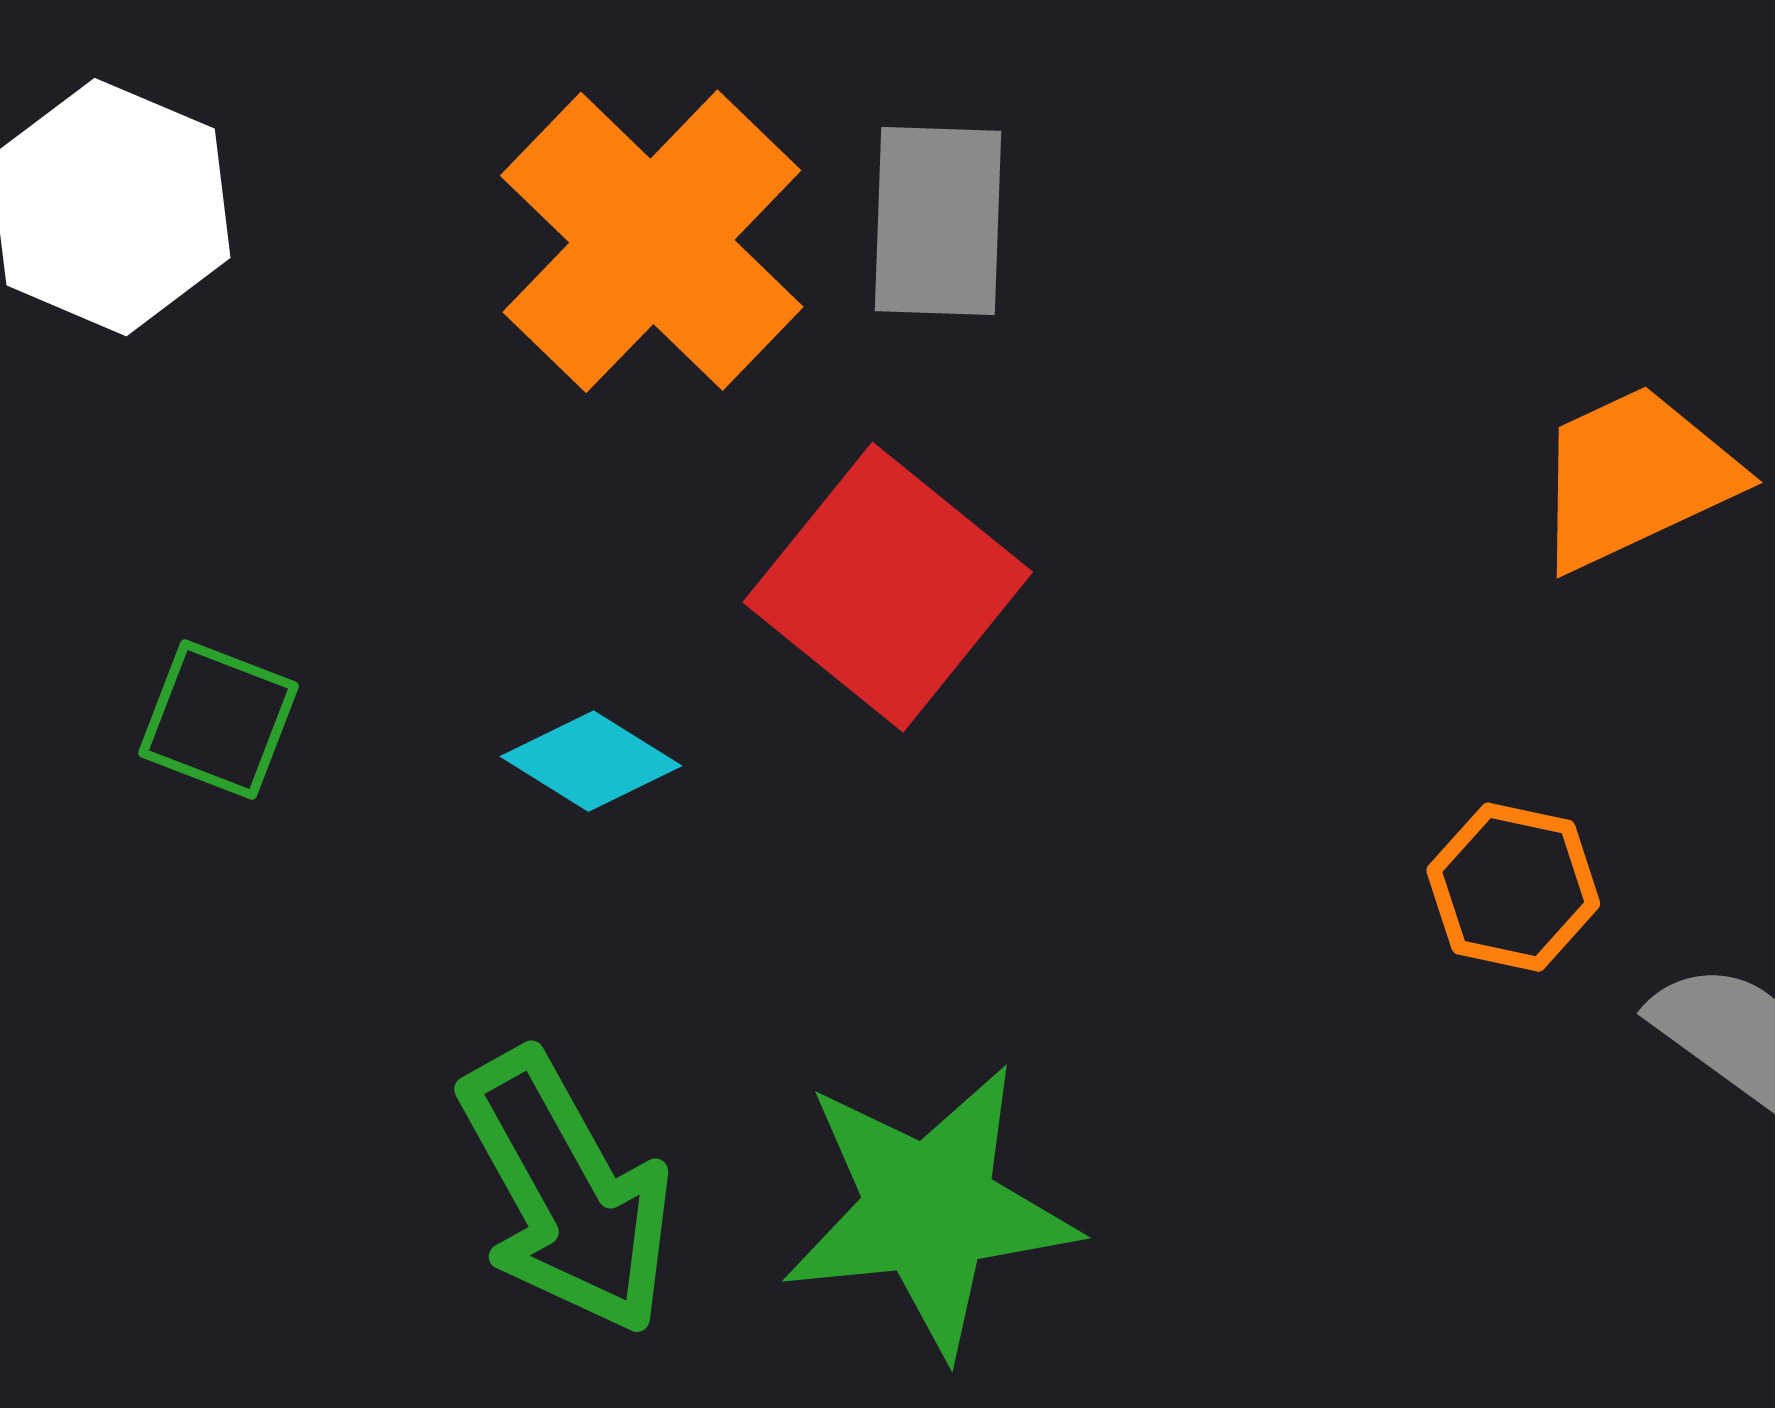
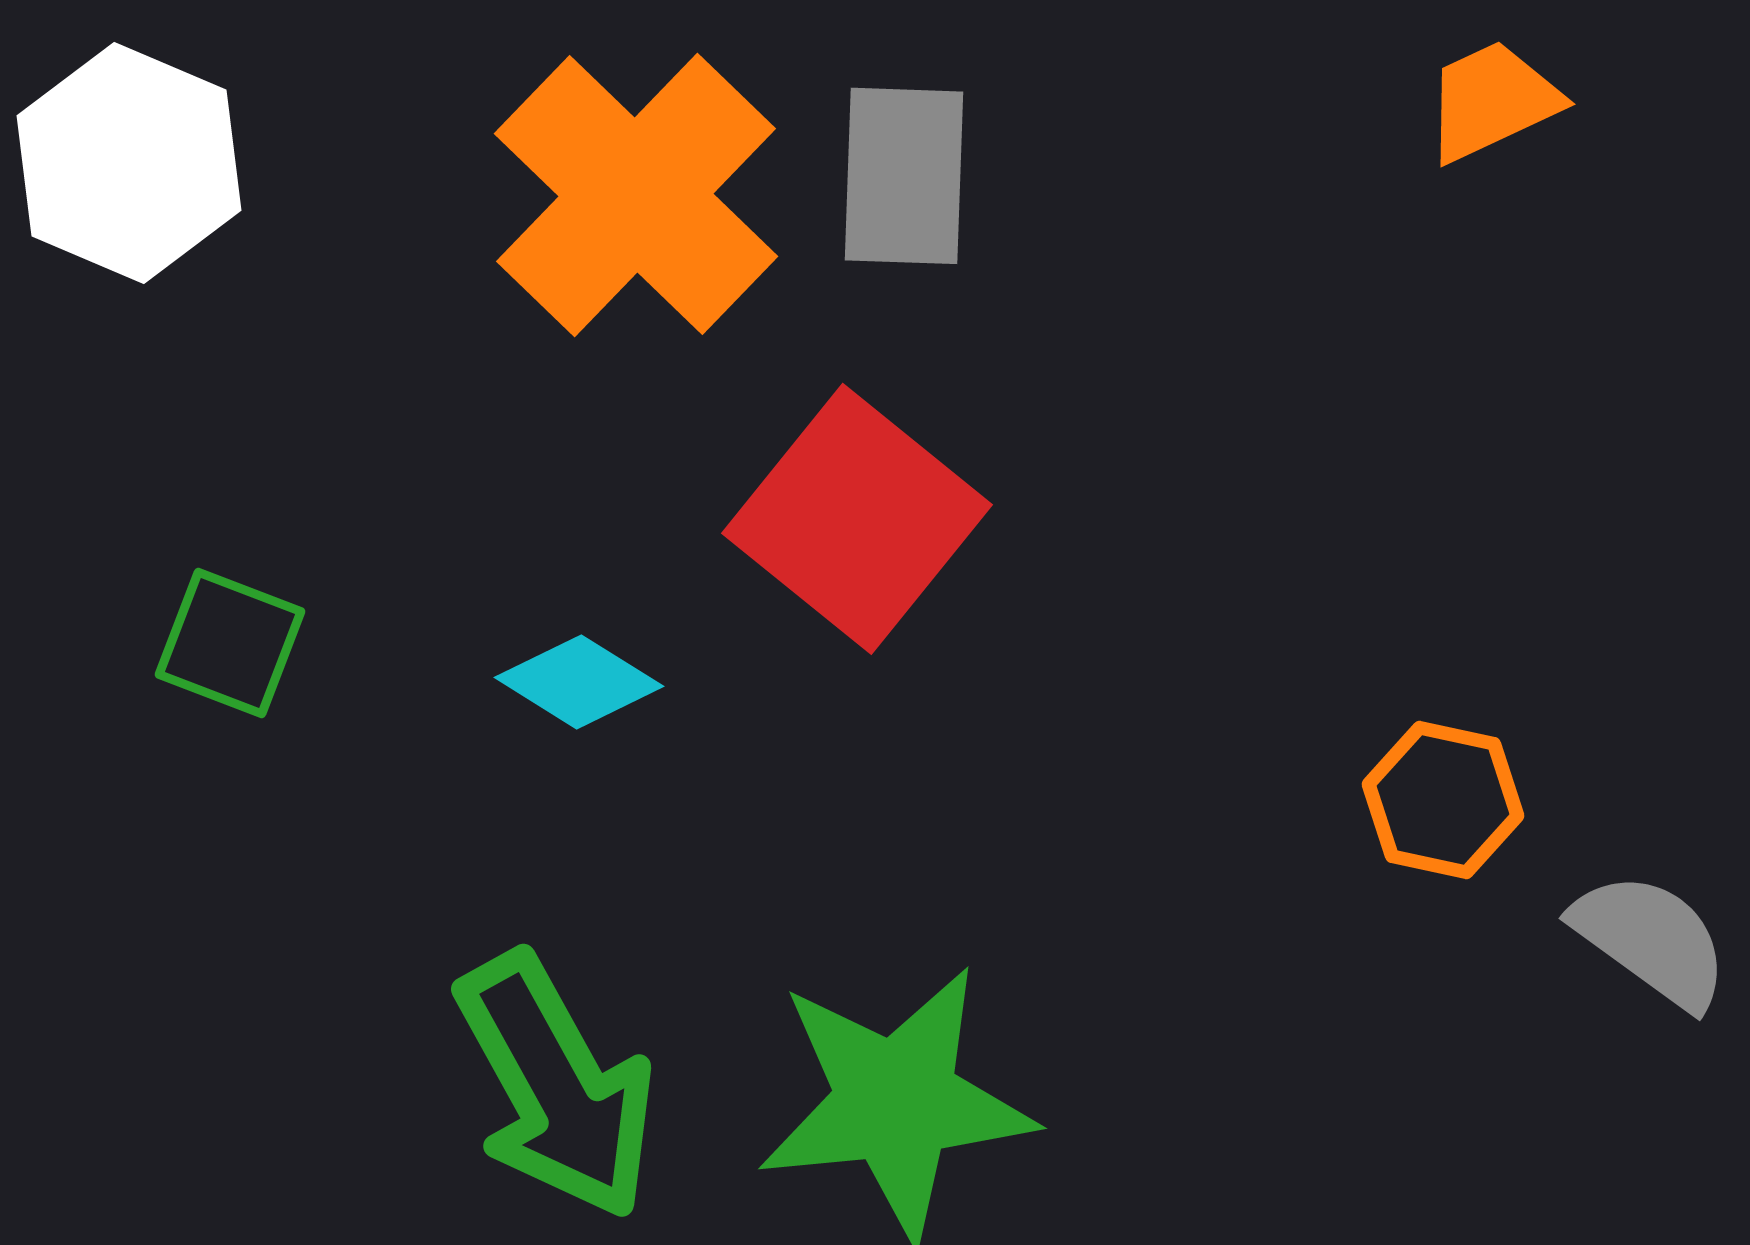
orange trapezoid: (1635, 477) -> (1492, 101), moved, size x0.7

